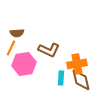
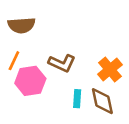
brown semicircle: (17, 33) -> (21, 25), moved, size x1.5
orange cross: (77, 64) -> (110, 70), moved, turned -30

